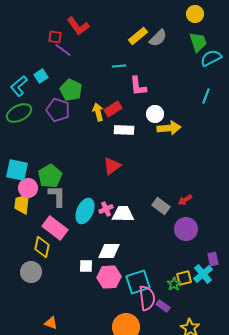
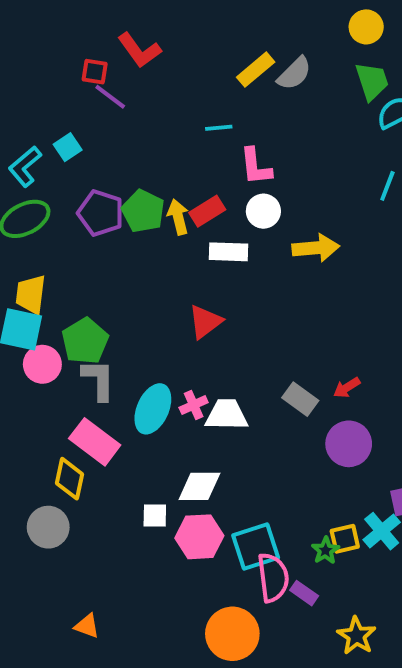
green pentagon: (71, 90) -> (143, 211), moved
white circle: (155, 114) -> (263, 211), moved
yellow trapezoid: (22, 204) -> (31, 294), moved

